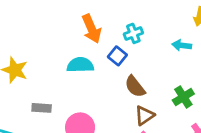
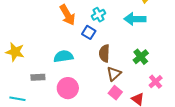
cyan arrow: (182, 45) -> (135, 19), size x1.5
cyan semicircle: (80, 65) -> (63, 56), moved
brown semicircle: (135, 87) -> (104, 53), turned 48

